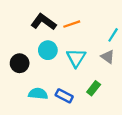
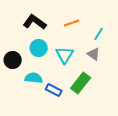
orange line: (72, 24) -> (72, 23), moved
green rectangle: (94, 88) -> (81, 83), size x1.5
cyan semicircle: (38, 94) -> (34, 78), moved

